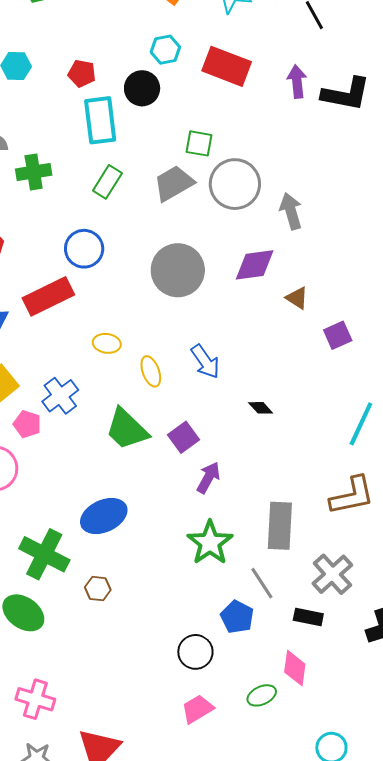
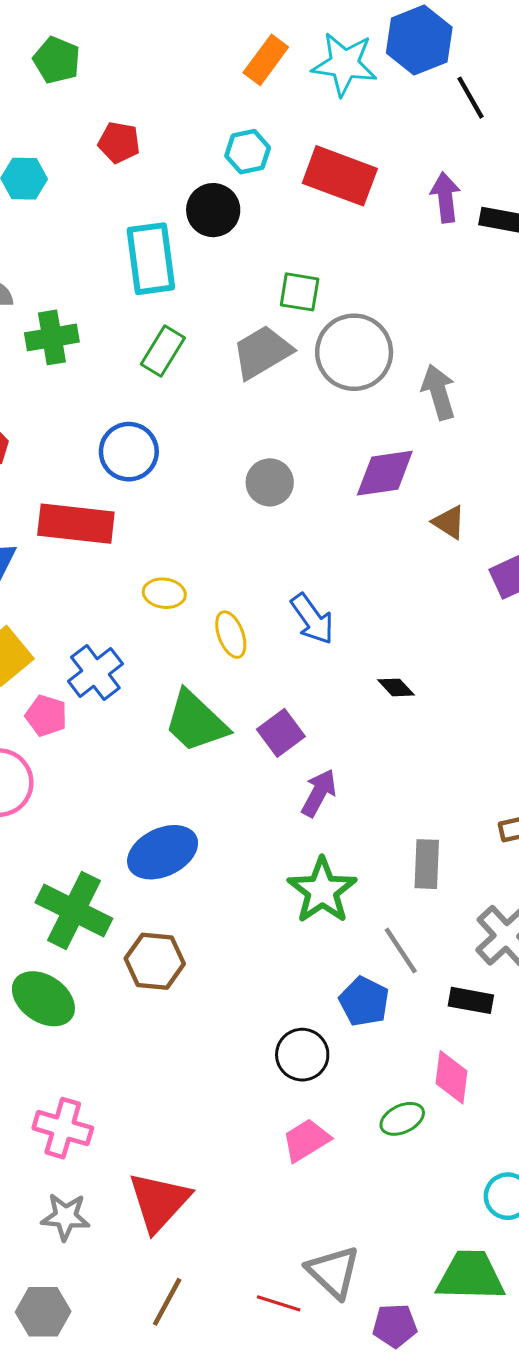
red pentagon: (82, 73) -> (119, 142), moved
gray circle: (178, 270) -> (270, 482), size x0.6
red rectangle: (48, 296) -> (76, 524), turned 33
gray rectangle: (280, 526) -> (427, 864), size x0.7
brown hexagon: (98, 589) -> (155, 961), size x1.5

